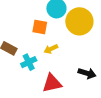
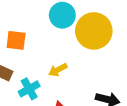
orange square: (40, 27) -> (16, 40), moved

